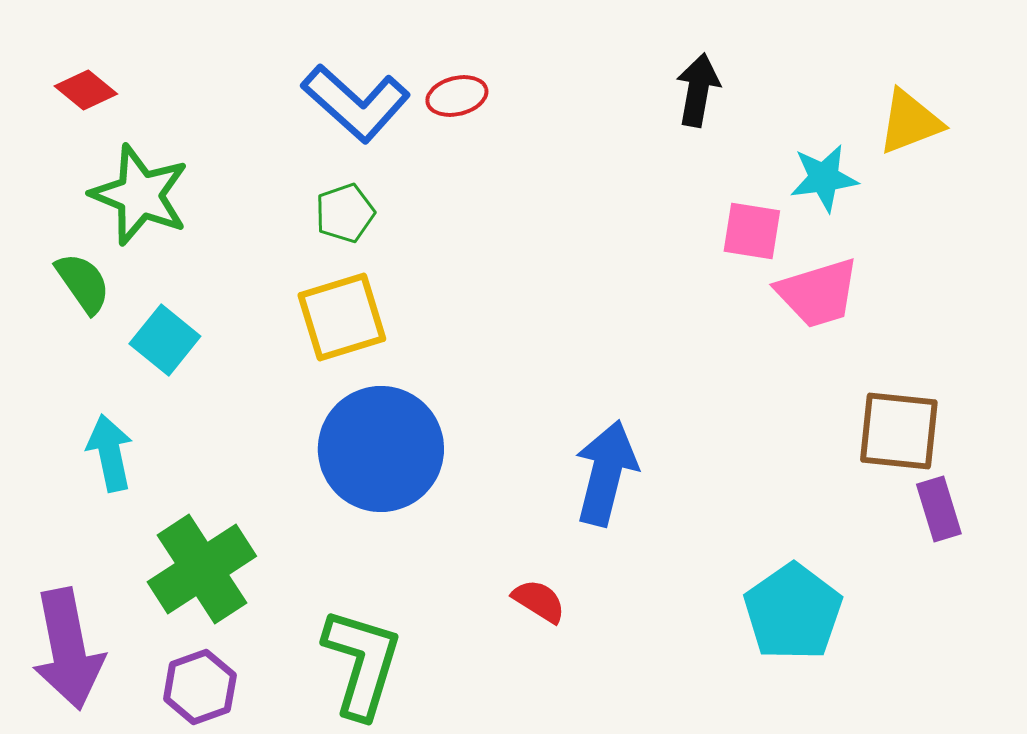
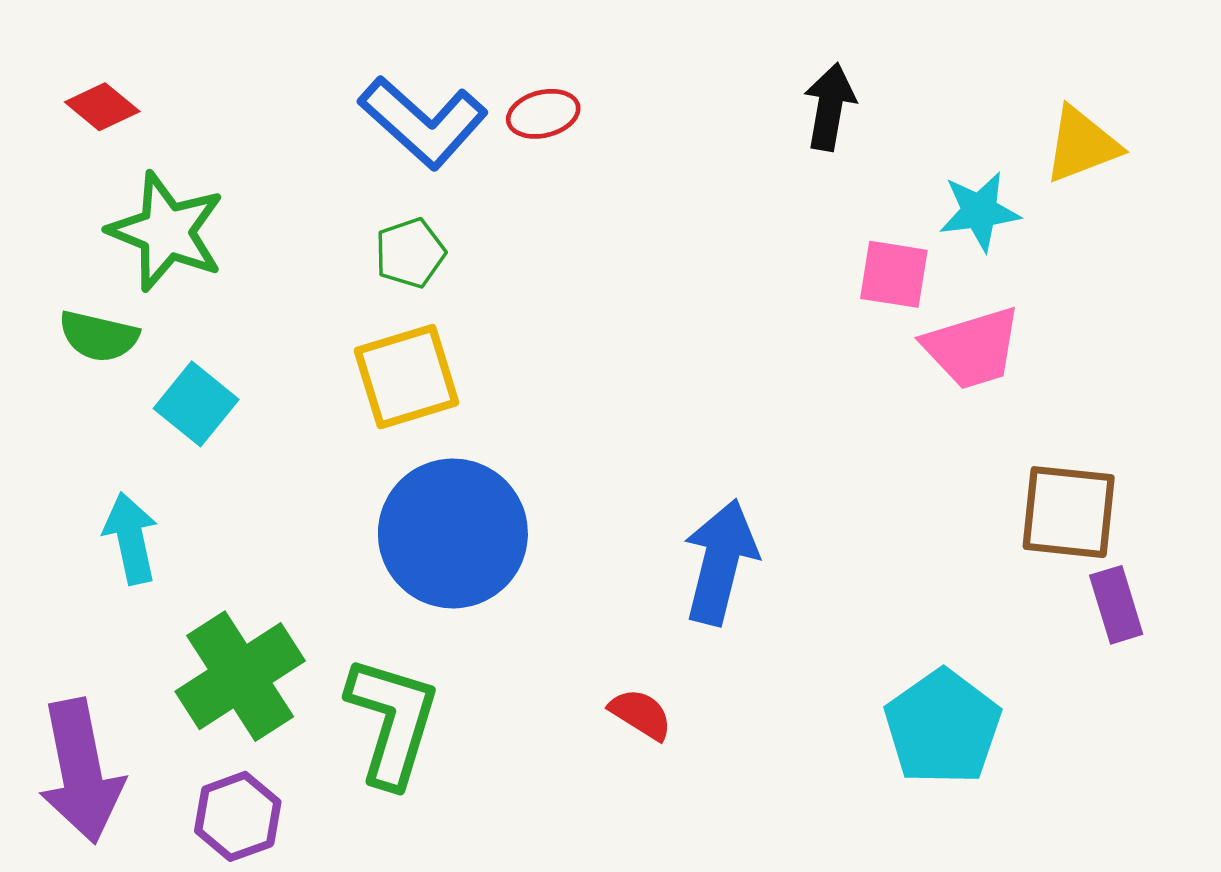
green semicircle: (83, 283) -> (99, 336), turned 138
green L-shape: (362, 663) -> (392, 721), moved

